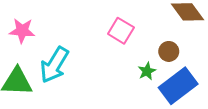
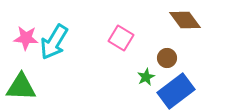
cyan arrow: (54, 65) -> (54, 42), moved

